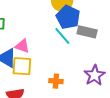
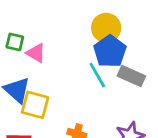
pink triangle: (22, 46) -> (36, 53), moved

